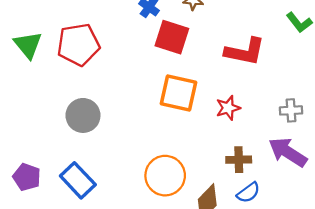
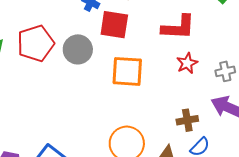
red star: (228, 108) -> (187, 63), moved
gray circle: (83, 115) -> (78, 49), moved

